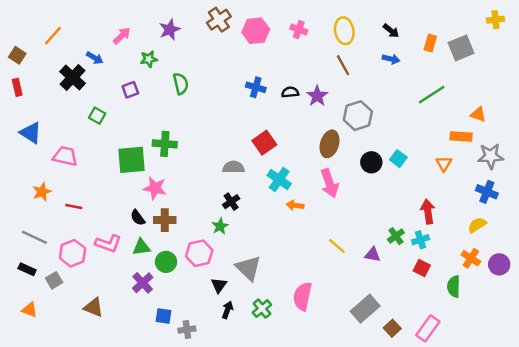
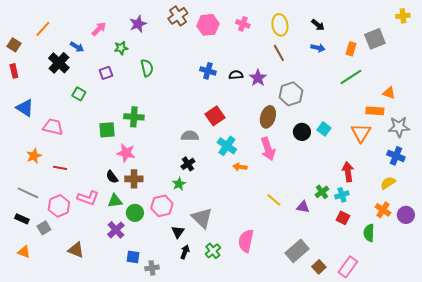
orange rectangle: (430, 43) -> (351, 49), moved
green square: (132, 160) -> (107, 130), size x0.7
orange triangle: (444, 164) -> (361, 133), size x1.5

